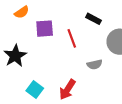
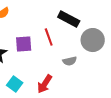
black rectangle: (93, 19) -> (69, 19), size x1.5
purple square: (45, 29) -> (24, 44), moved

